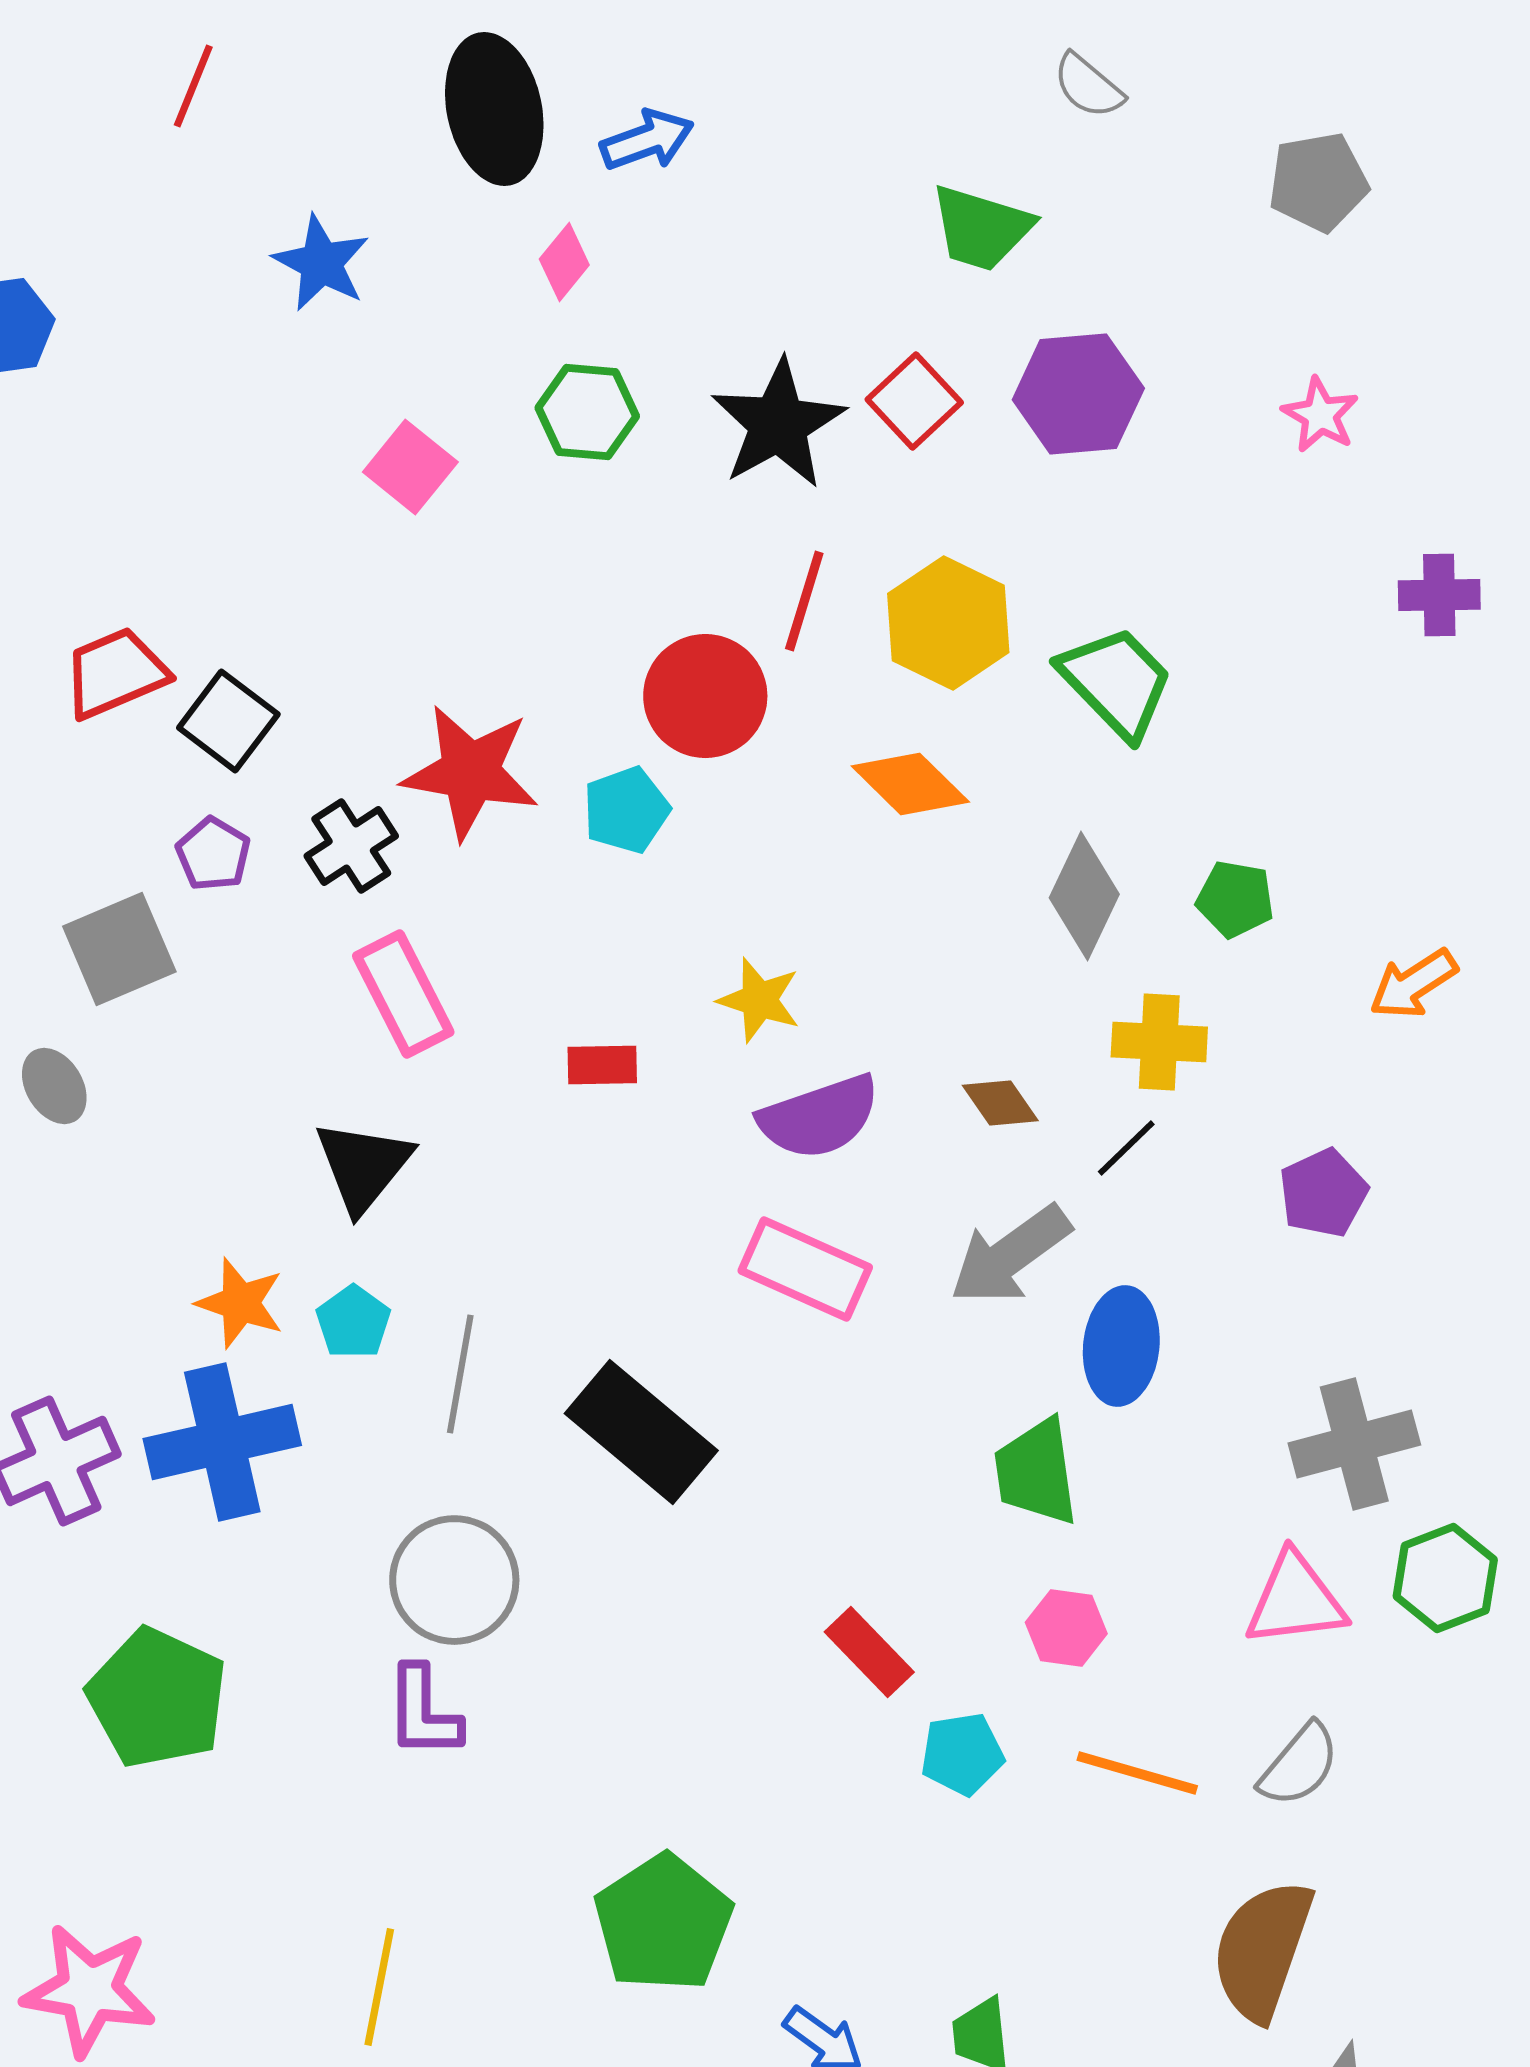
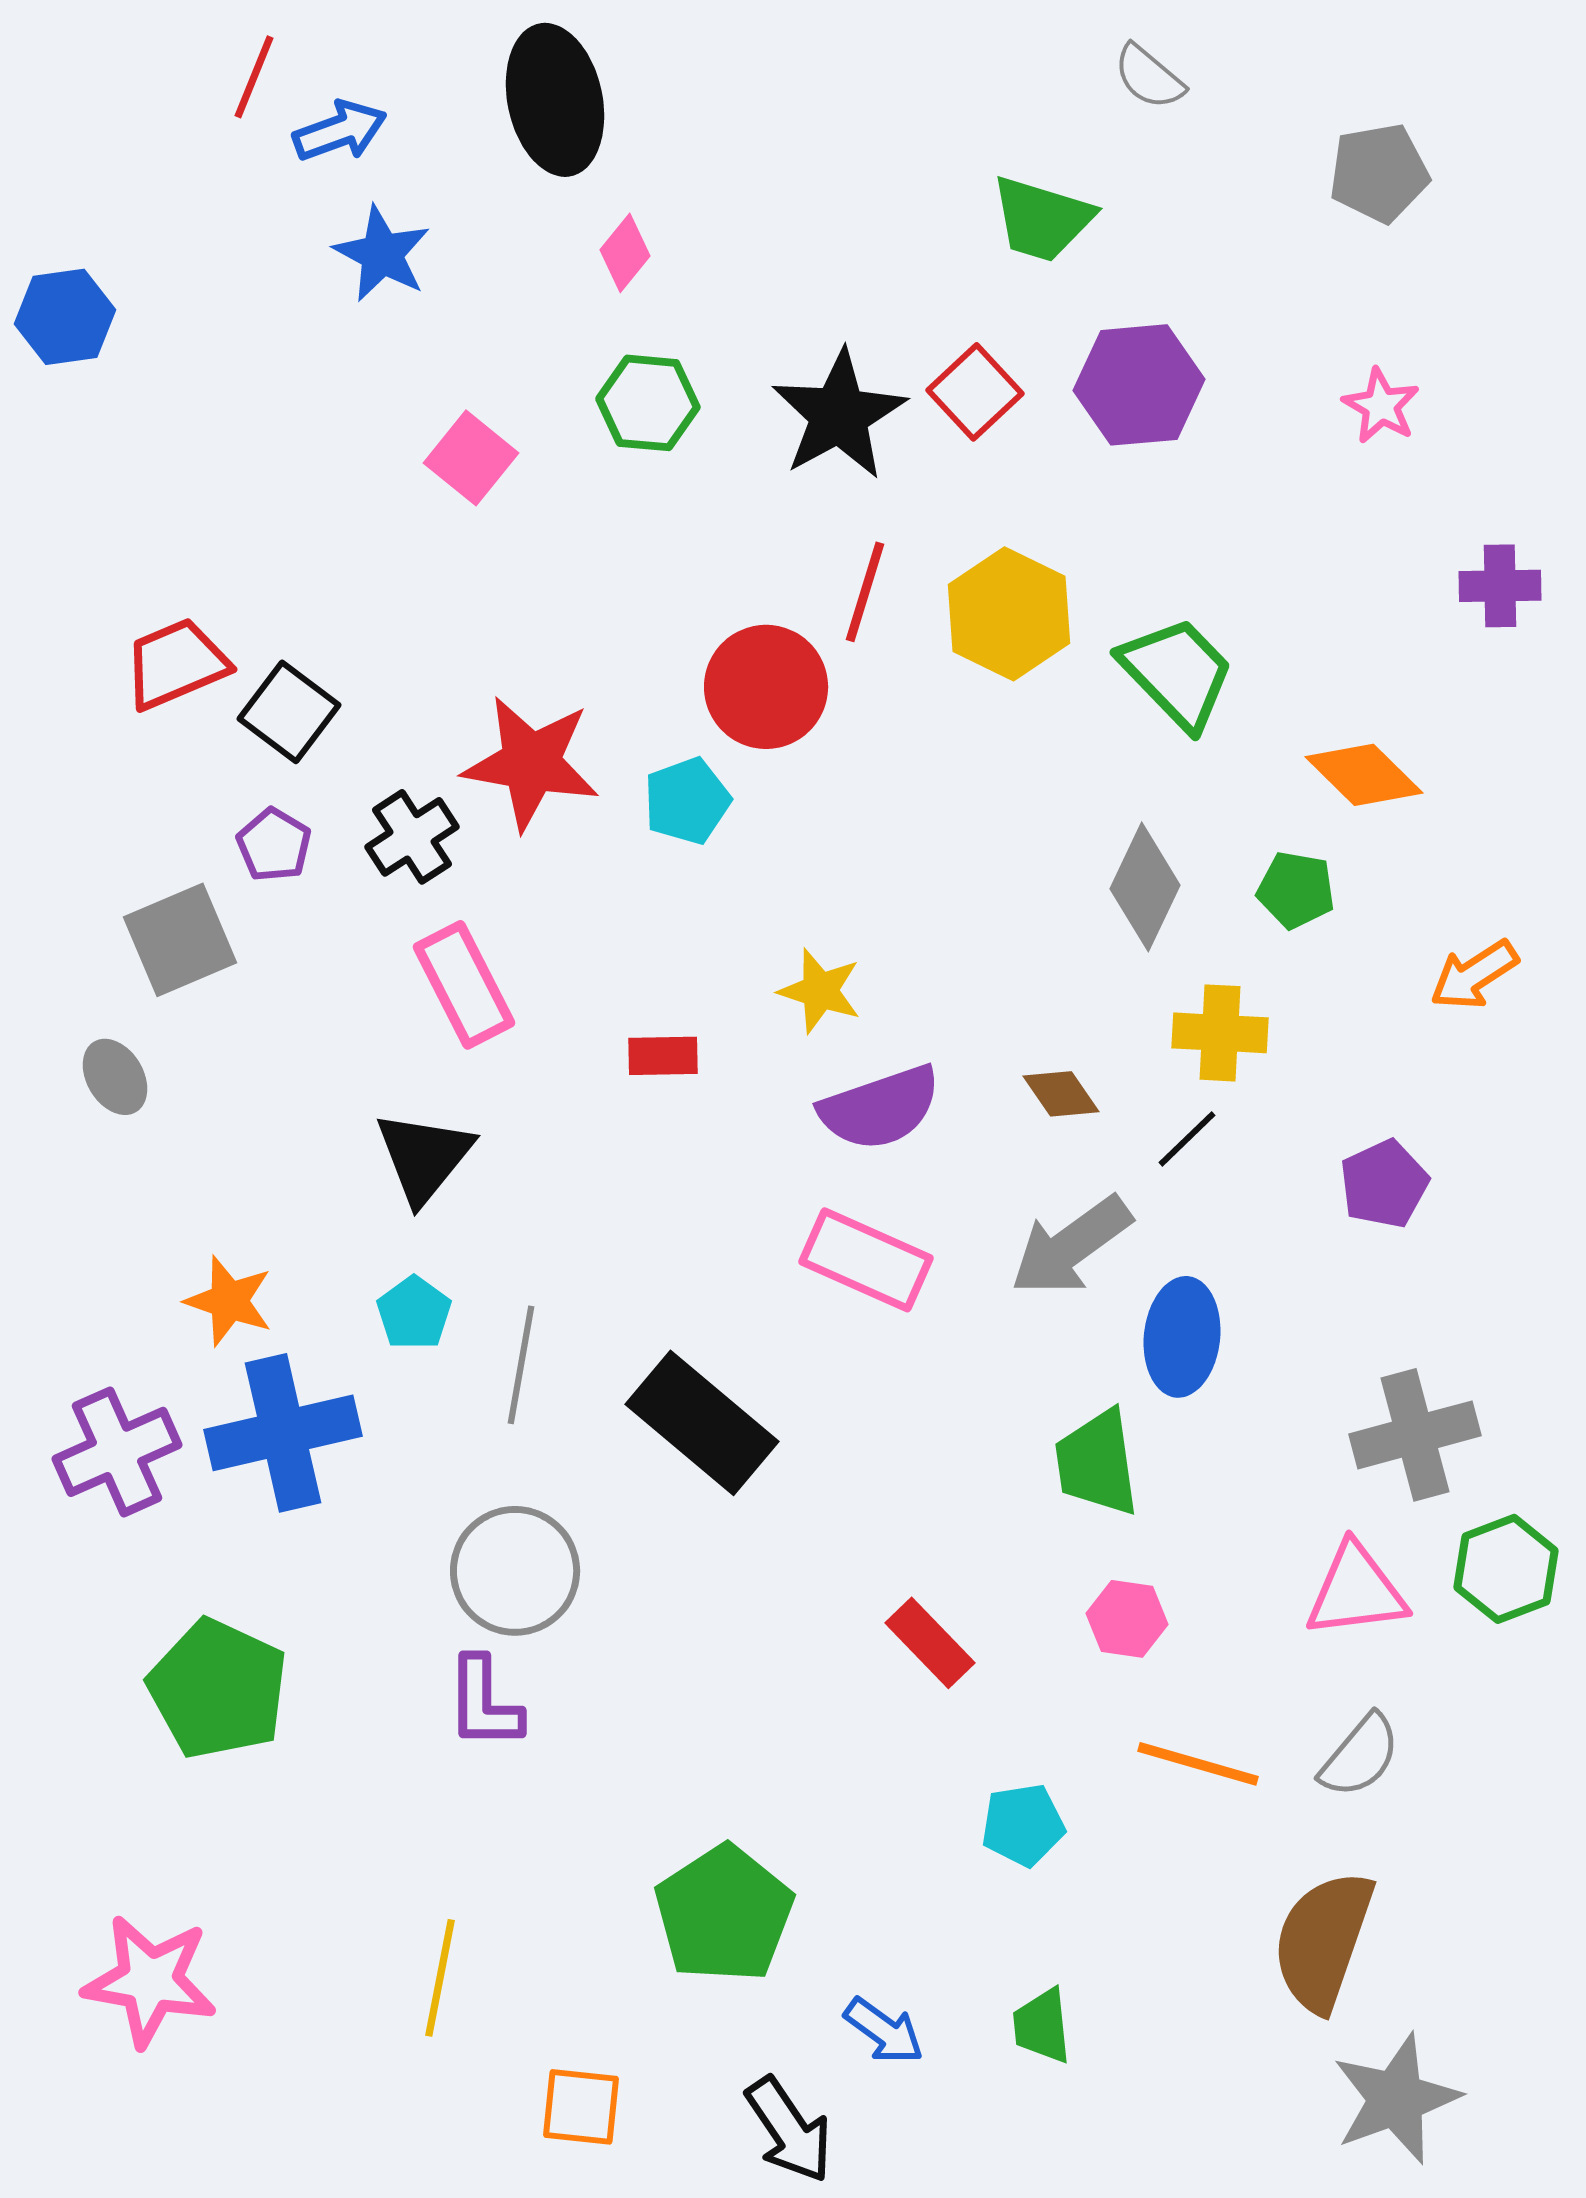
blue arrow: (647, 140) -> (340, 131), moved
orange diamond: (910, 784) -> (1364, 775), moved
orange star: (240, 1303) -> (229, 1301), moved
cyan pentagon: (962, 1754) -> (1023, 1825), moved

